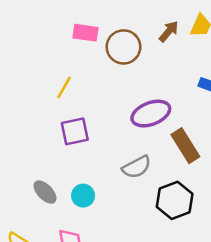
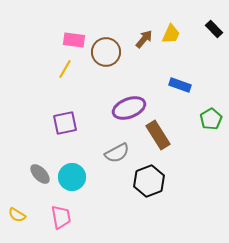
yellow line: (64, 87) -> (65, 69), moved
cyan circle: (83, 196) -> (72, 177), size x1.4

